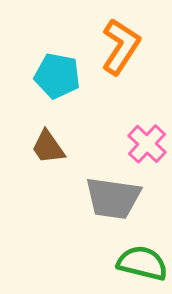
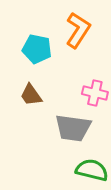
pink cross: (147, 144) -> (95, 93), turned -30

